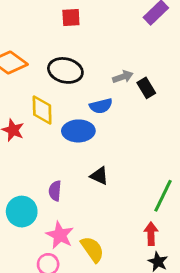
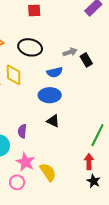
blue ellipse: (78, 131) -> (50, 95), moved

